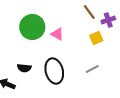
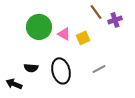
yellow square: (96, 38) -> (83, 38), moved

